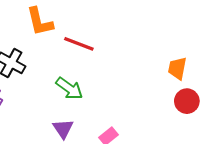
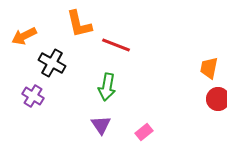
green arrow: (69, 88) -> (107, 87), turned 64

